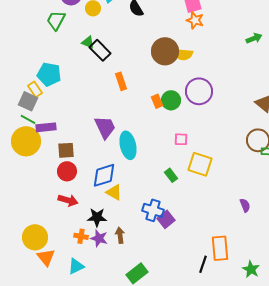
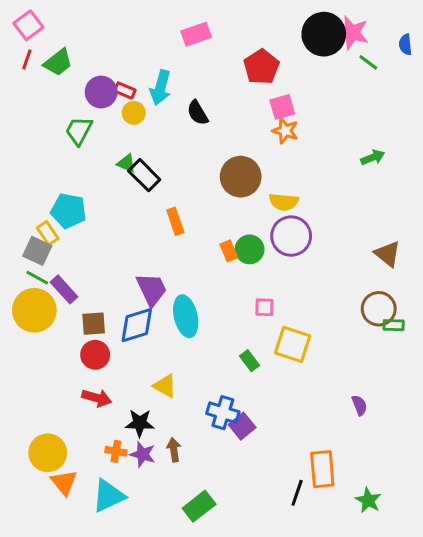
yellow semicircle: (183, 54) -> (284, 202), moved
purple rectangle: (46, 127) -> (64, 289), turned 54
blue diamond: (104, 175) -> (137, 325), moved
cyan triangle: (76, 266) -> (109, 496), size x1.4

